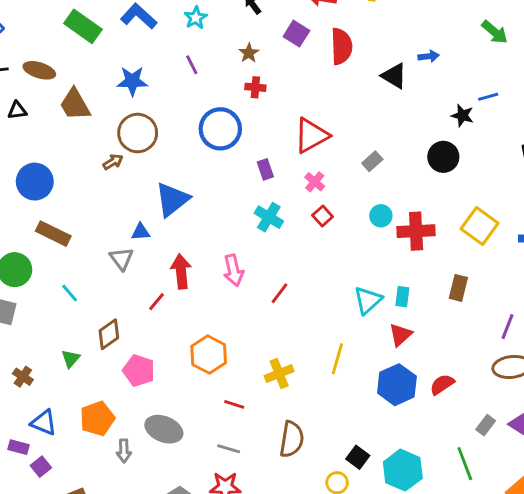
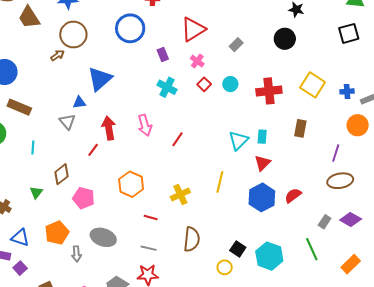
cyan circle: (381, 216) -> (230, 84), moved
cyan line: (70, 293) -> (33, 147), turned 48

